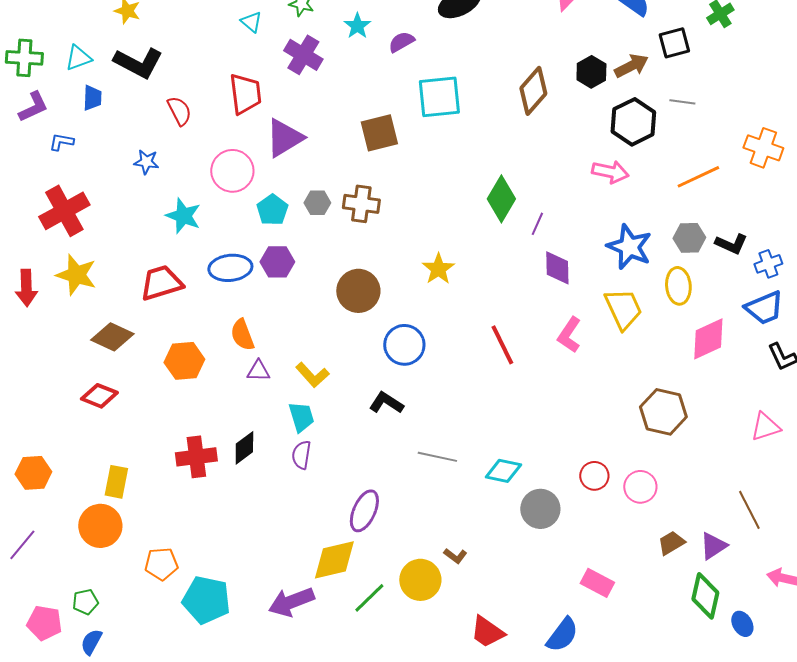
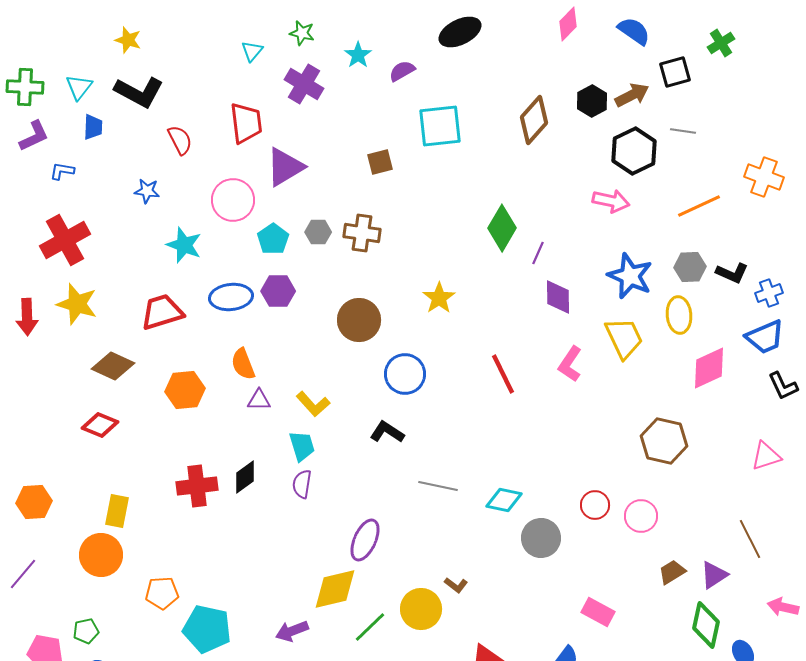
cyan triangle: (251, 22) -> (252, 51), turned 30
cyan triangle: (78, 58) -> (79, 87), turned -32
brown square: (379, 133) -> (380, 162), size x0.7
purple arrow: (291, 602) -> (292, 631), size x0.7

